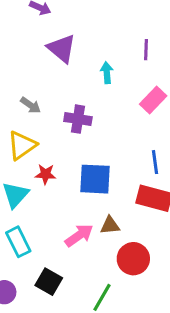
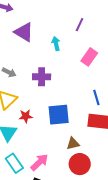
purple line: (146, 50) -> (80, 25), turned 32
pink arrow: (79, 235) -> (39, 162), moved
red circle: (133, 259) -> (80, 164), moved

